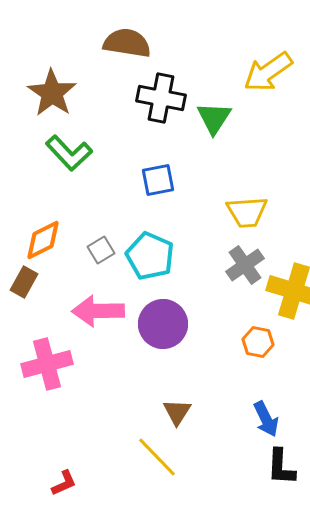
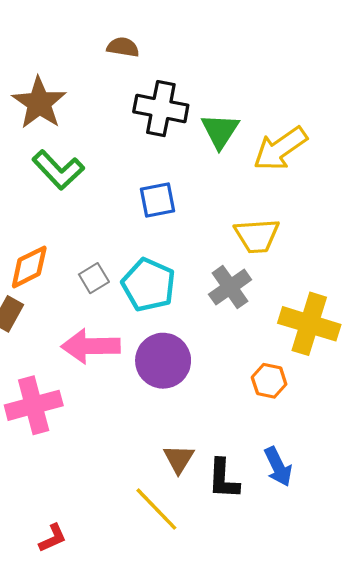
brown semicircle: (127, 43) -> (123, 47), size x0.6
yellow arrow: (268, 72) -> (280, 149), moved
gray cross: (245, 265) -> (230, 287), moved
black L-shape: (281, 467) -> (223, 479), moved

